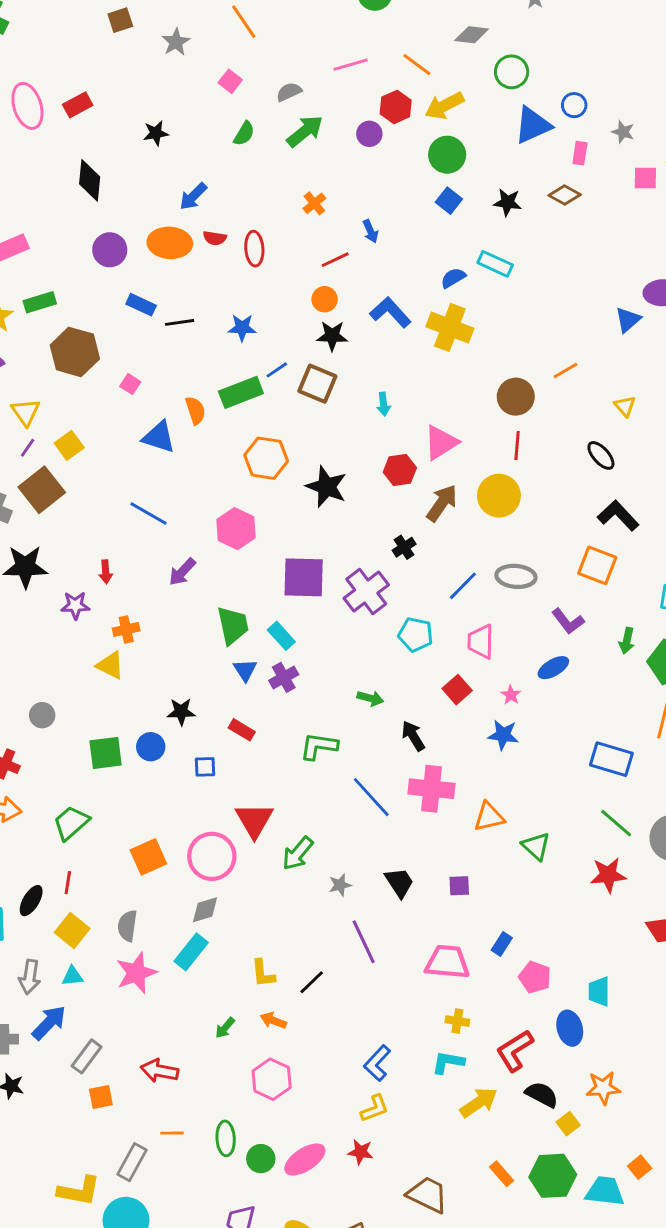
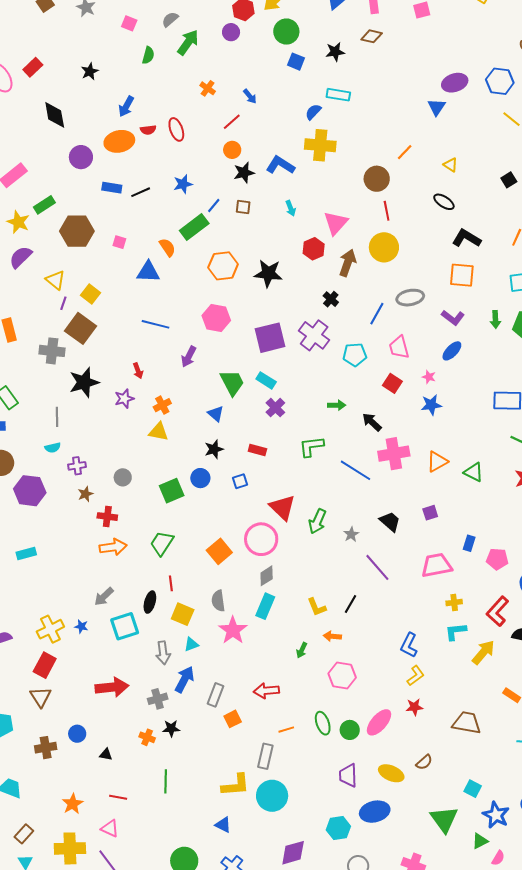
blue L-shape: (390, 312) -> (280, 165), moved
brown square: (317, 384) -> (243, 207), size x0.6
blue triangle: (245, 670) -> (216, 414), moved

